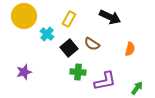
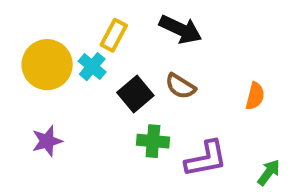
yellow circle: (24, 16) -> (47, 65), moved
black arrow: (110, 17) -> (180, 29), moved
yellow rectangle: (69, 19) -> (114, 35), moved

